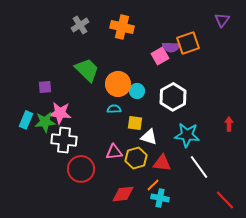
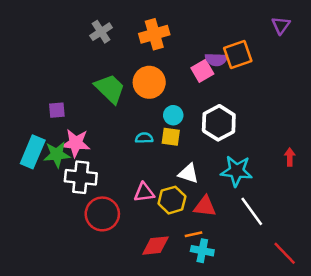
orange cross: (122, 27) -> (154, 34), turned -30
orange circle: (118, 84) -> (149, 82), moved
cyan rectangle: (26, 120) -> (33, 152), size x1.4
yellow square: (135, 123) -> (171, 137), moved
orange line: (153, 185) -> (193, 234), turned 32

